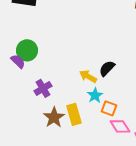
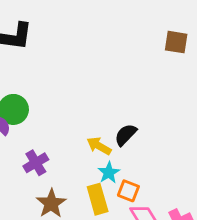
yellow rectangle: (74, 114) -> (98, 199), moved

